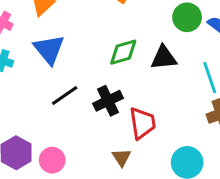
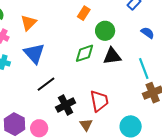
green circle: (187, 17) -> (105, 31), moved
black cross: (108, 101) -> (66, 105), moved

